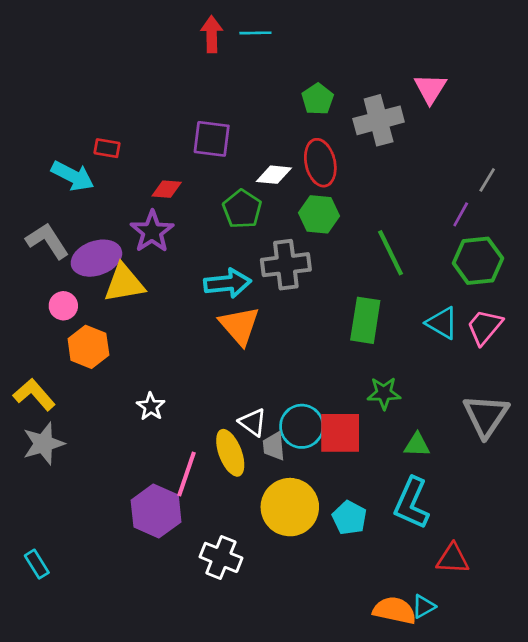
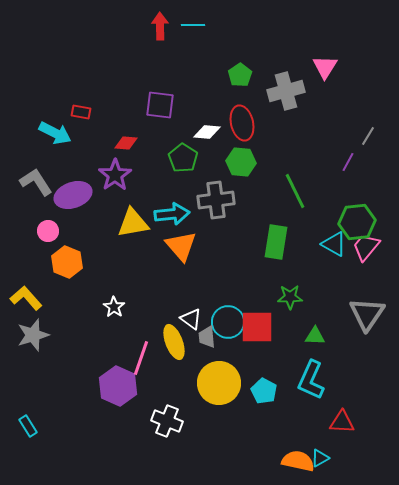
green hexagon: (478, 261) -> (357, 222), moved
yellow triangle: (124, 283) -> (133, 223), moved

